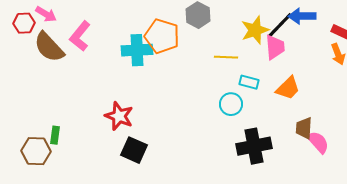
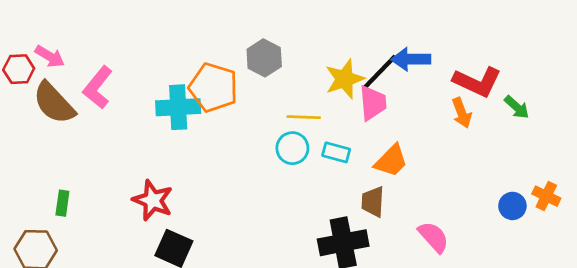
cyan circle: (231, 104) -> (292, 148), moved
brown trapezoid: (304, 128) -> (373, 202), moved
green rectangle: (55, 135) -> (62, 203), moved

